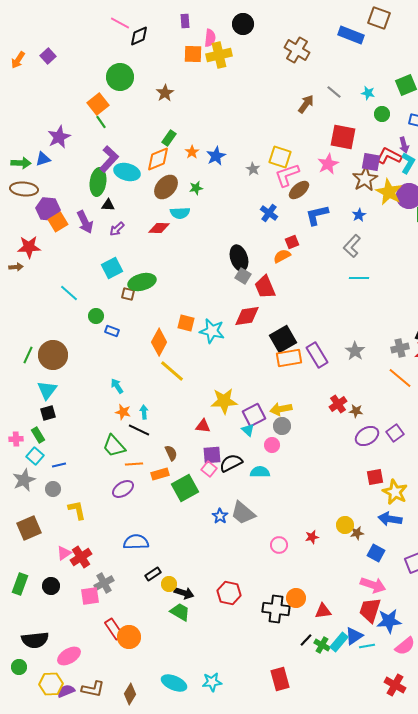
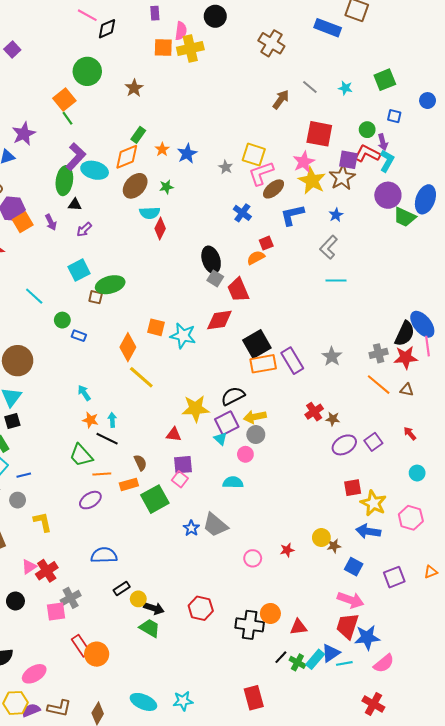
green circle: (382, 114) -> (367, 130), moved
yellow star: (389, 192) -> (312, 181), moved
purple arrow: (85, 222) -> (51, 222), size x0.7
red diamond: (159, 228) -> (160, 228), moved, turned -65
black semicircle: (231, 463) -> (233, 396), moved

